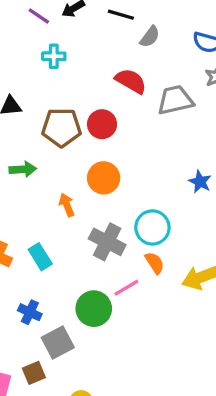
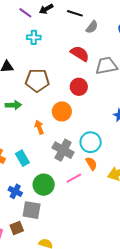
red circle: (102, 124) -> (79, 87), moved
green circle: (94, 309) -> (44, 185), moved
gray square: (58, 342) -> (32, 210), turned 36

